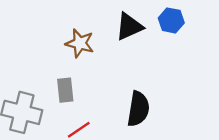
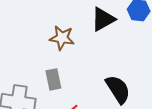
black semicircle: (138, 109) -> (118, 89), turned -36

